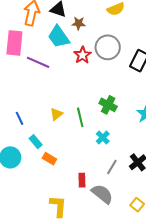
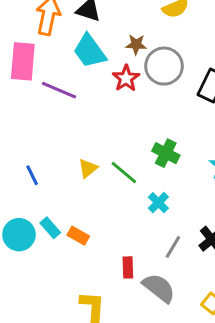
brown star: (79, 23) -> (136, 44), moved
green line: (80, 117) -> (124, 173), turned -36
cyan rectangle: (36, 142) -> (50, 228), moved

